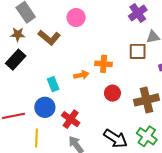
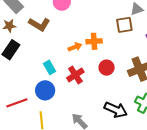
orange arrow: (81, 75) -> (75, 47), moved
red cross: (71, 119) -> (75, 75), moved, turned 30

